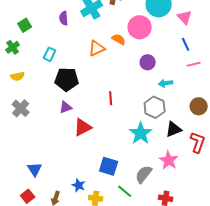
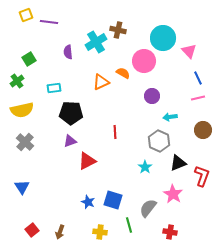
blue line: (186, 44) -> (198, 78), moved
cyan rectangle: (50, 54) -> (54, 88), turned 56
yellow semicircle: (18, 76) -> (22, 110), size x1.6
brown circle: (199, 106) -> (203, 130), moved
cyan star: (141, 133) -> (145, 167), size x0.6
blue triangle: (35, 169) -> (22, 187), moved
blue star: (79, 185) -> (88, 202), moved
green line: (125, 191) -> (129, 225), turned 35

